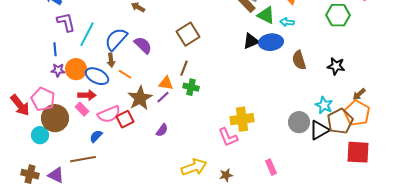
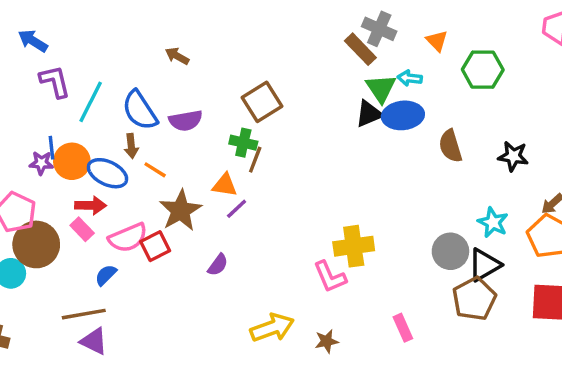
green triangle: (266, 15) -> (381, 88), moved, turned 30
green hexagon: (338, 15) -> (483, 70), moved
cyan arrow: (287, 22) -> (410, 78), moved
blue semicircle: (116, 39) -> (140, 110), turned -75
purple semicircle: (143, 45) -> (186, 121), turned 126
blue line: (55, 49) -> (51, 148), moved
green cross: (191, 87) -> (243, 143), moved
purple line: (163, 97) -> (237, 209), moved
brown pentagon: (340, 121) -> (474, 299), moved
purple triangle: (56, 175) -> (94, 341), moved

